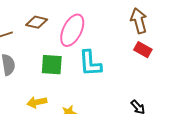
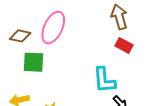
brown diamond: (37, 22) -> (20, 36), moved
cyan L-shape: (90, 63) -> (104, 80), moved

